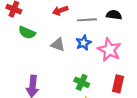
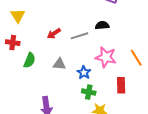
green semicircle: (27, 33) -> (29, 60), turned -77
blue star: (83, 43) -> (84, 73), moved

